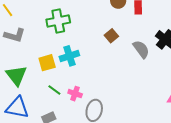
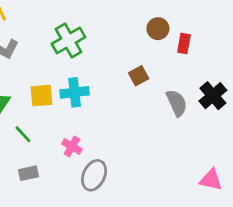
green cross: (58, 21) -> (68, 40), turned -30
green line: (54, 90) -> (23, 134), moved

